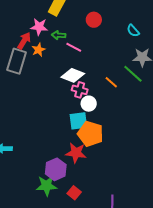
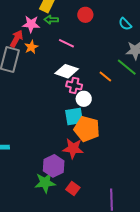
green arrow: (59, 35) -> (51, 20), moved

